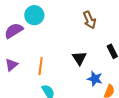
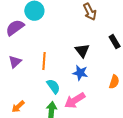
blue star: (95, 79) -> (80, 73), moved

